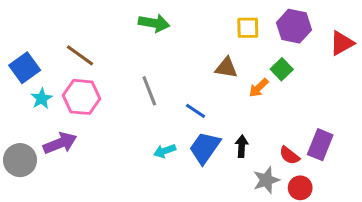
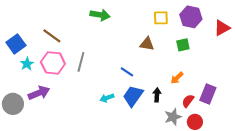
green square: (282, 69) -> (183, 45), turned 32
orange arrow: (259, 88) -> (177, 78), moved
gray line: (149, 91) -> (81, 62), moved, turned 36
red semicircle: (289, 155) -> (188, 101), turned 88

